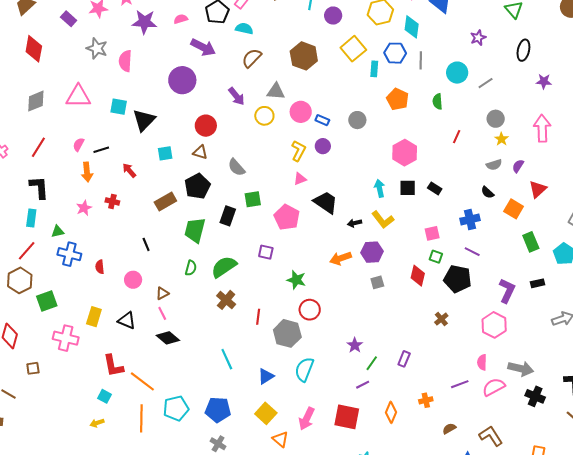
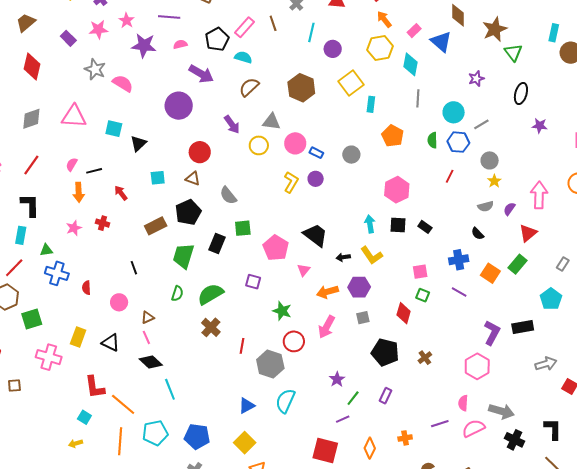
blue hexagon: (395, 53) -> (458, 142), moved
pink semicircle: (125, 61) -> (123, 83), turned 115
black triangle: (144, 120) -> (138, 143), size x0.7
pink arrow: (542, 128) -> (539, 195), moved
pink triangle: (300, 179) -> (304, 270), moved, turned -32
orange square: (514, 209) -> (490, 273), moved
green rectangle: (531, 242) -> (518, 264), moved, turned 60
black pentagon: (458, 279) -> (385, 352), moved
black rectangle: (537, 283) -> (523, 327), size x1.5
cyan line: (227, 359) -> (170, 389), moved
pink arrow: (307, 419) -> (327, 327), moved

